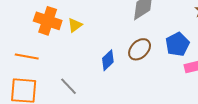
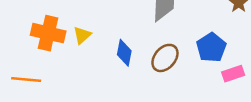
blue diamond: (108, 60) -> (124, 53), moved, turned -30

